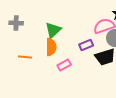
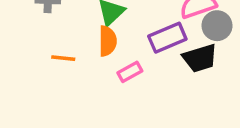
purple rectangle: (86, 45) -> (167, 38), size x1.5

